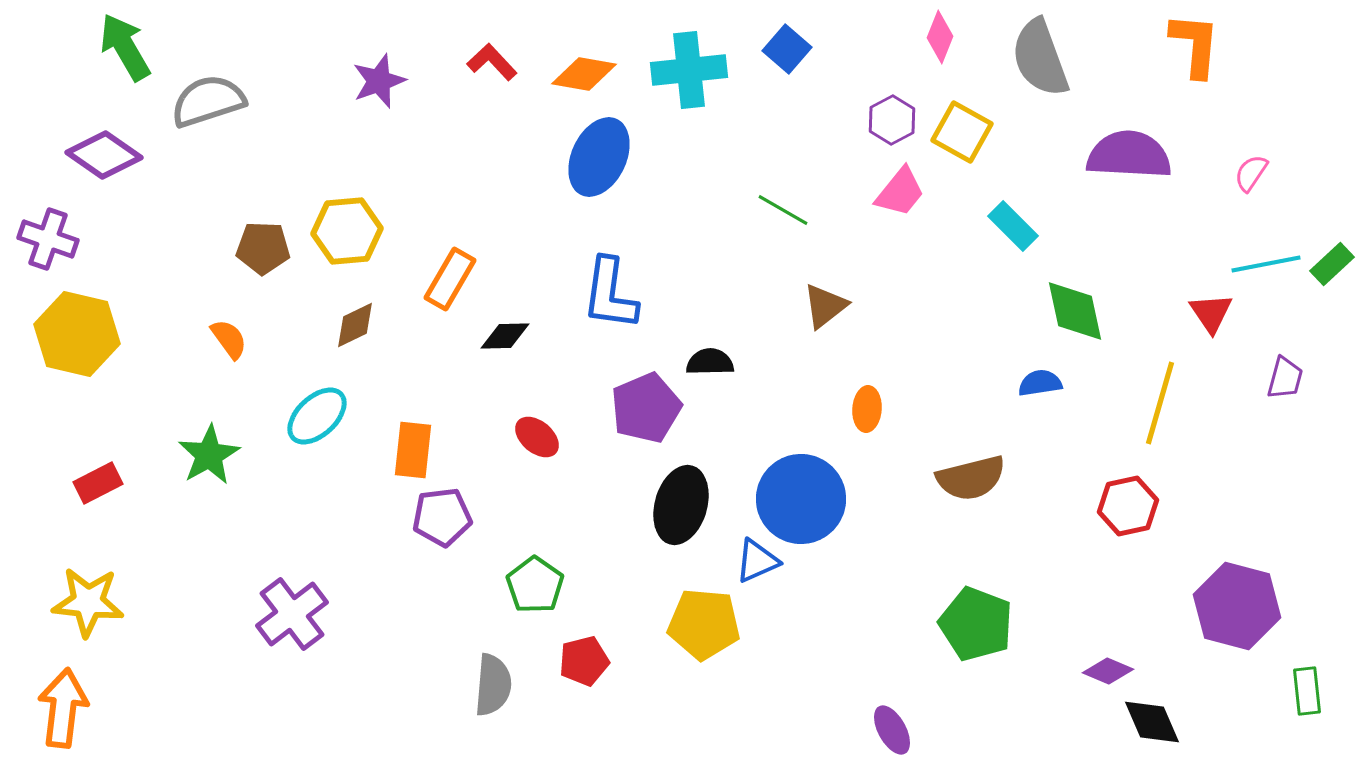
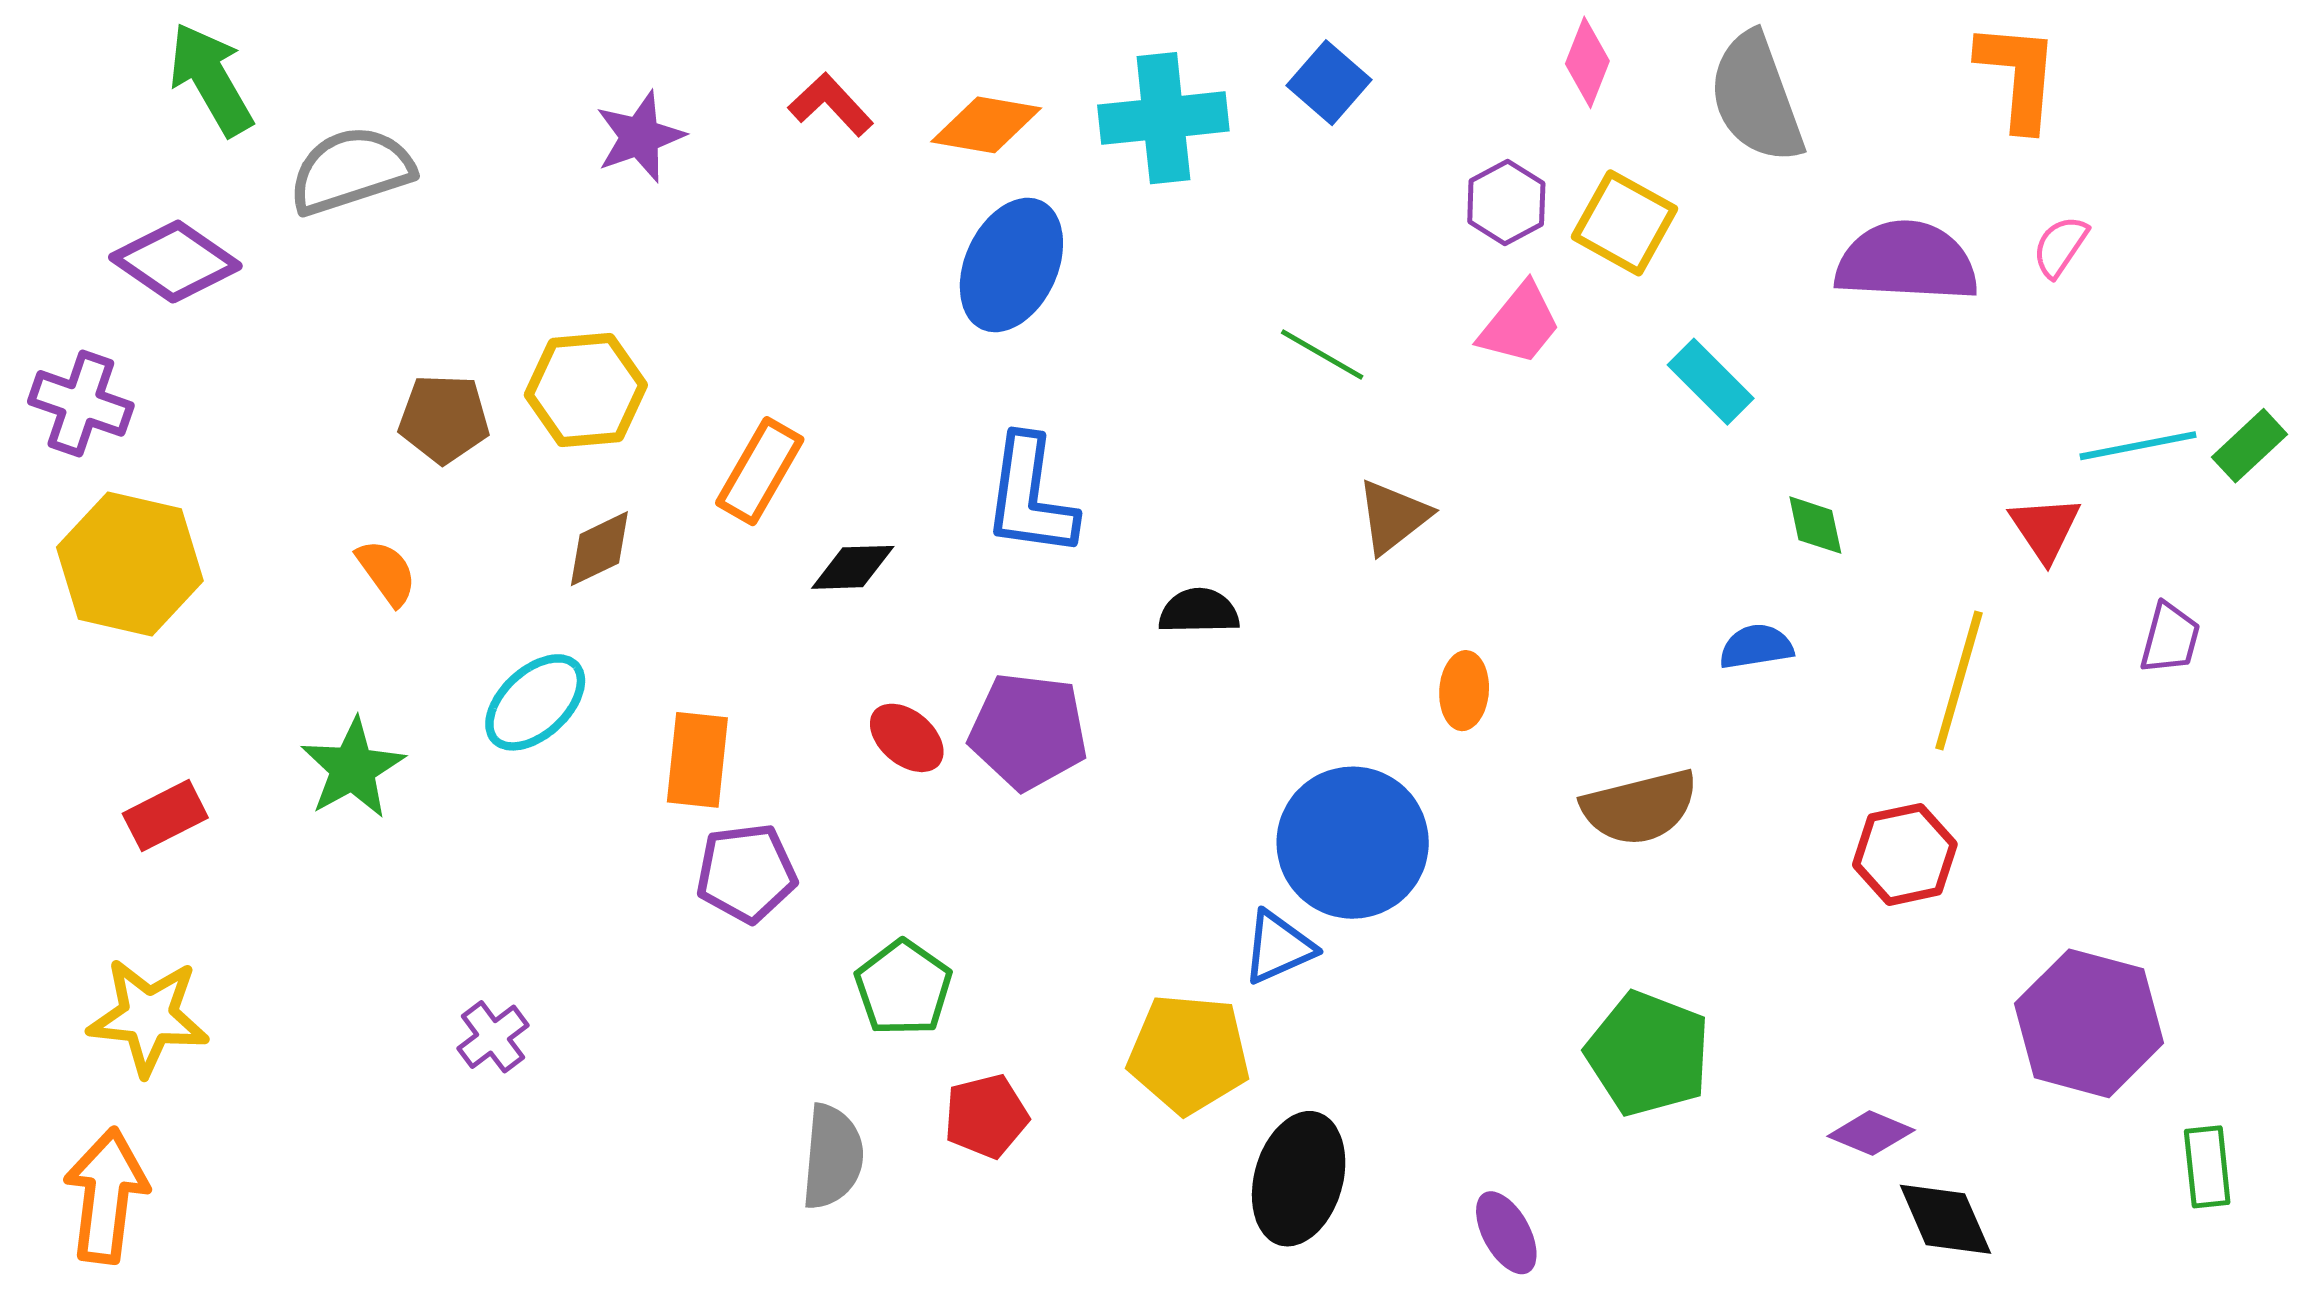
pink semicircle: (1251, 173) -> (2060, 246), moved
green diamond: (1075, 311) -> (1815, 525), size x0.6
purple pentagon: (646, 408) -> (1028, 731), moved, turned 30
black ellipse: (681, 505) -> (1299, 1179), moved
purple cross: (292, 614) -> (493, 1037), size x0.6

